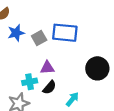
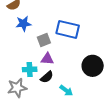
gray square: (39, 38) -> (44, 40), moved
cyan arrow: (72, 99) -> (66, 90), turned 80

